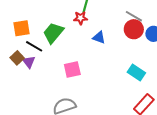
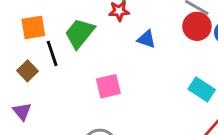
black line: (34, 46) -> (52, 53), turned 42
purple triangle: (29, 62) -> (22, 111), moved

